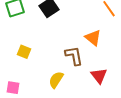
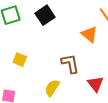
orange triangle: (93, 38) -> (89, 34), moved

